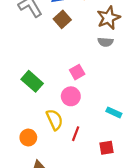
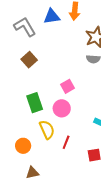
brown square: (62, 19) -> (29, 60), moved
green rectangle: (32, 81) -> (35, 103), moved, turned 30

